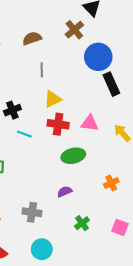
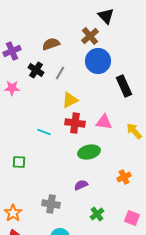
blue circle: (98, 57) -> (98, 61), moved
gray line: (42, 70) -> (60, 73), turned 32
black cross: (12, 110) -> (36, 70), moved, turned -35

